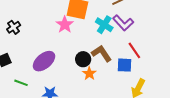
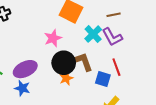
pink star: (65, 25) -> (53, 38), moved
black circle: (83, 59) -> (64, 63), size x1.5
purple ellipse: (44, 61) -> (25, 69), moved

